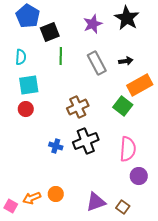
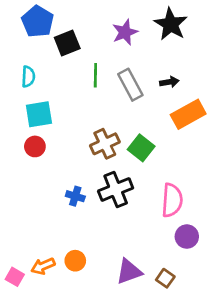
green line: (61, 56) -> (95, 75), moved
green square: (123, 106) -> (141, 148), moved

